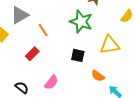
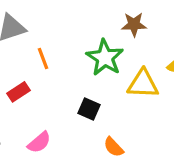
yellow triangle: (110, 45) -> (143, 84), moved

